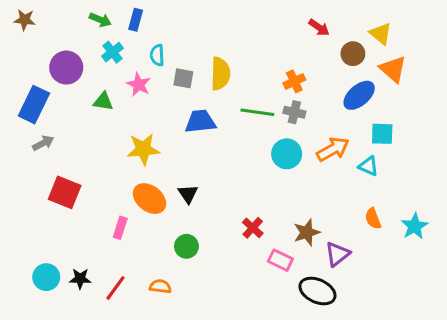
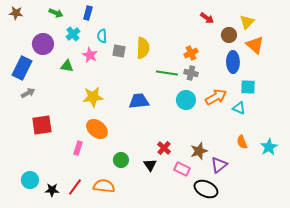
green arrow: (100, 20) -> (56, 13), moved
yellow triangle: (381, 34) -> (247, 22), turned 35
blue ellipse: (359, 95) -> (233, 62), turned -50
blue trapezoid: (200, 121) -> (139, 101), moved
red square: (65, 192) -> (42, 125), turned -30
black triangle: (188, 194) -> (150, 165), moved
black star: (80, 279) -> (52, 190), moved
orange semicircle: (160, 286) -> (104, 186), size x1.5

